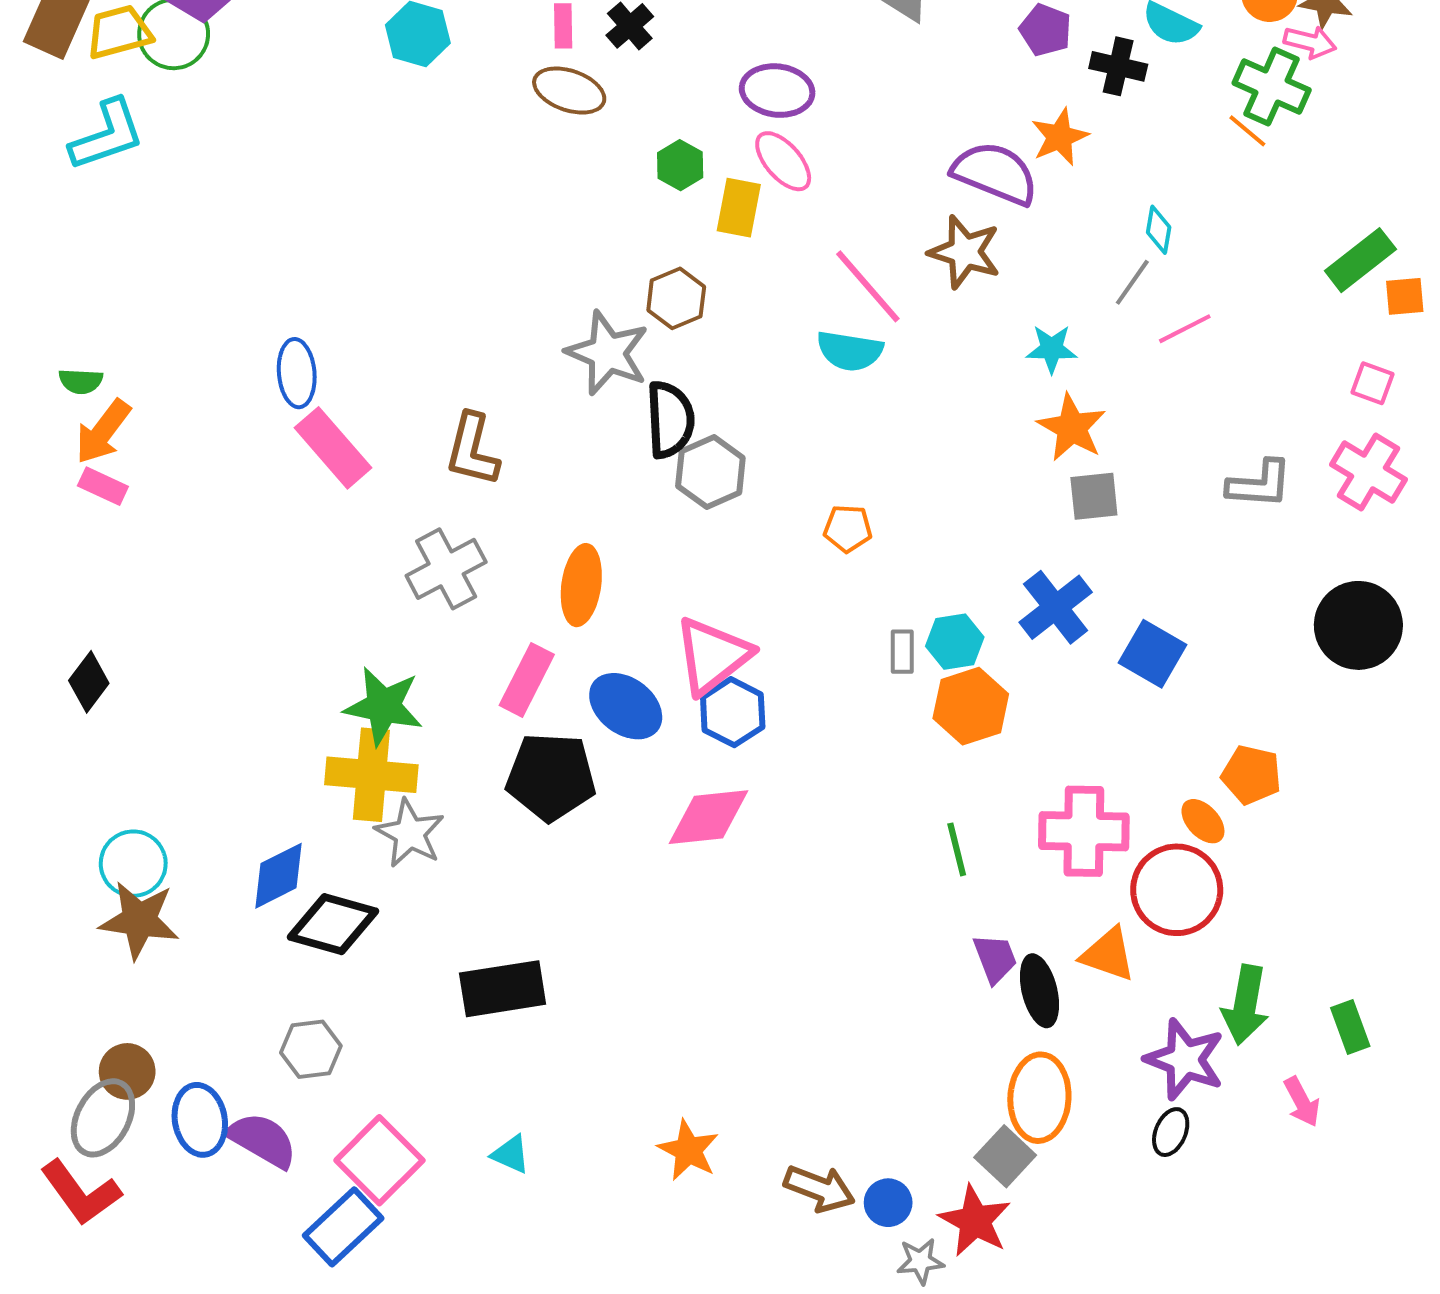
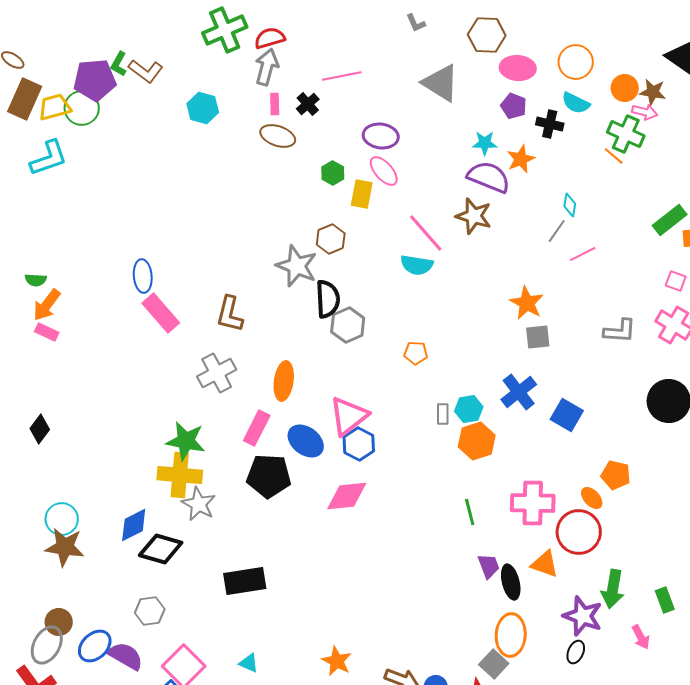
cyan star: (1052, 349) -> (485, 143), moved
blue ellipse: (200, 1120) -> (95, 646), turned 56

